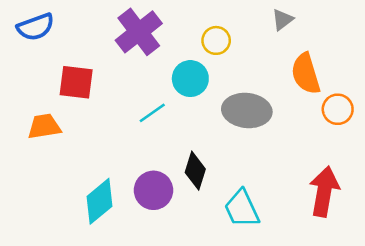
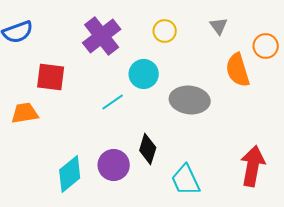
gray triangle: (282, 20) -> (219, 26), turned -30
yellow circle: (216, 40) -> (165, 31), moved
orange circle: (338, 109) -> (266, 46), moved

